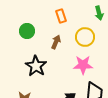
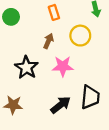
green circle: (27, 31) -> (11, 17), moved
pink star: (83, 65) -> (63, 66), moved

